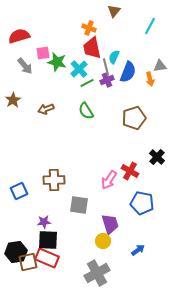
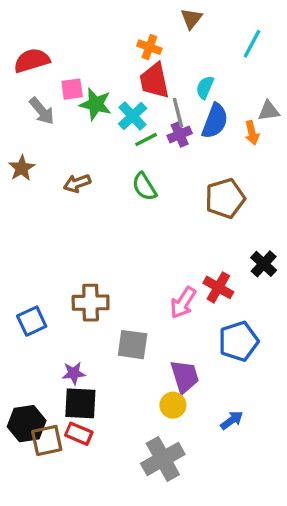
cyan semicircle: (114, 57) -> (205, 87), moved
blue pentagon: (142, 203) -> (238, 341), turned -30
red rectangle: (47, 258) -> (79, 434), size x0.7

